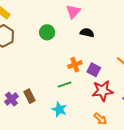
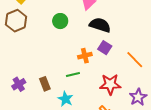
black semicircle: (87, 33) -> (100, 25), size x1.5
purple square: (94, 70) -> (105, 48), moved
brown rectangle: (29, 96) -> (45, 84), moved

